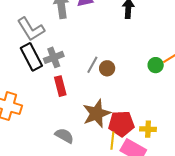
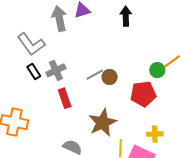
black rectangle: (31, 57) -> (34, 72), size x0.6
gray line: (92, 65) -> (95, 75), turned 36
red pentagon: (121, 124) -> (143, 94), moved

